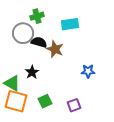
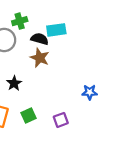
black semicircle: (39, 42) -> (40, 39), moved
blue star: (88, 71) -> (90, 92), moved

